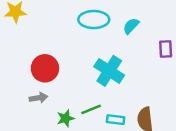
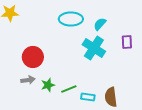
cyan cross: (109, 71) -> (94, 48), moved
green star: (65, 118) -> (48, 85), moved

